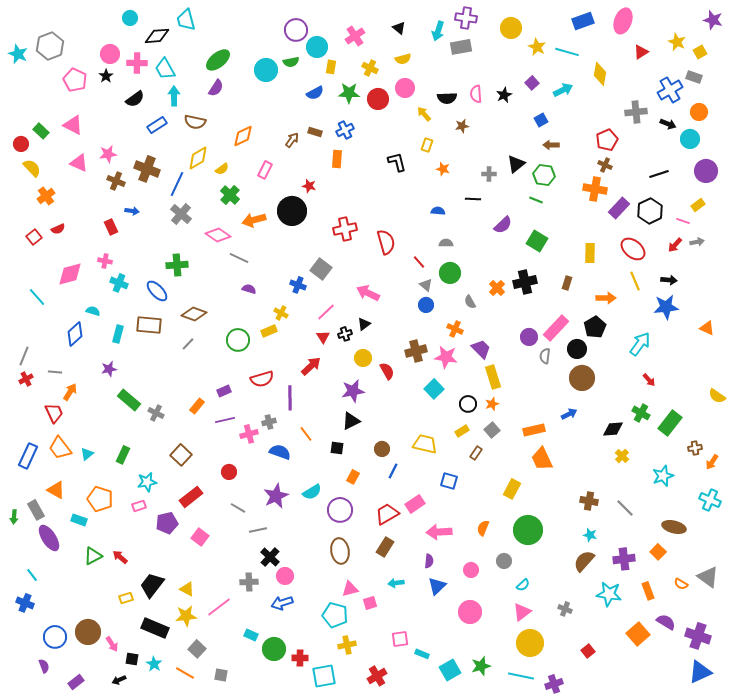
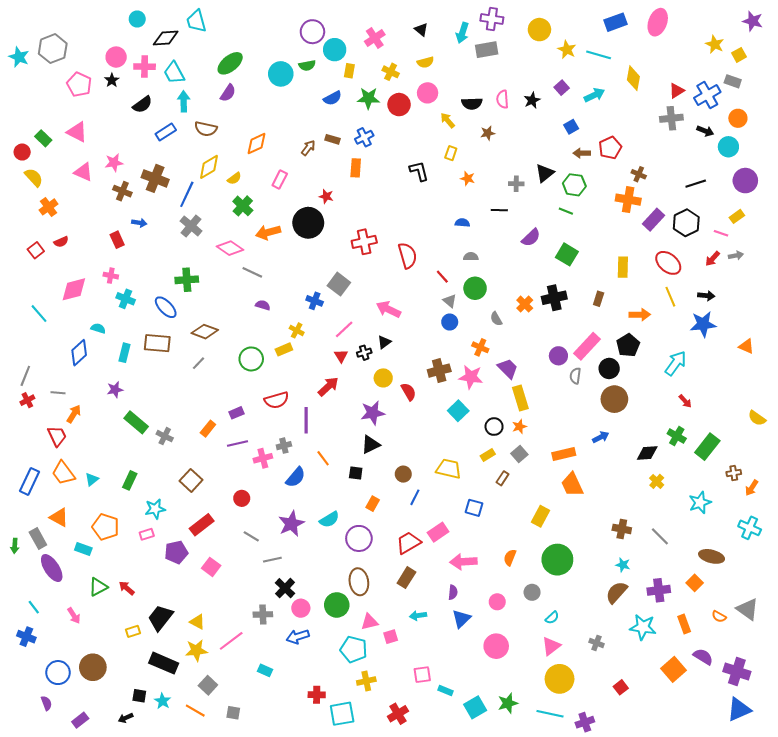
red triangle: (641, 52) -> (677, 91), moved
red pentagon: (607, 140) -> (610, 148), moved
blue semicircle: (280, 452) -> (296, 477), turned 110
pink arrow: (112, 644) -> (74, 616), moved
green circle: (274, 649) -> (337, 605), moved

